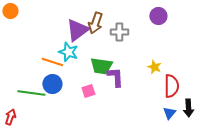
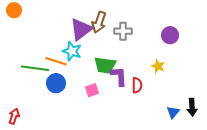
purple circle: (158, 16) -> (170, 35), moved
red semicircle: (171, 86) -> (137, 85), moved, size x0.7
green line: (31, 93) -> (35, 68), moved

